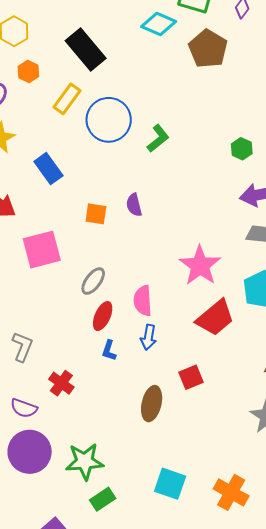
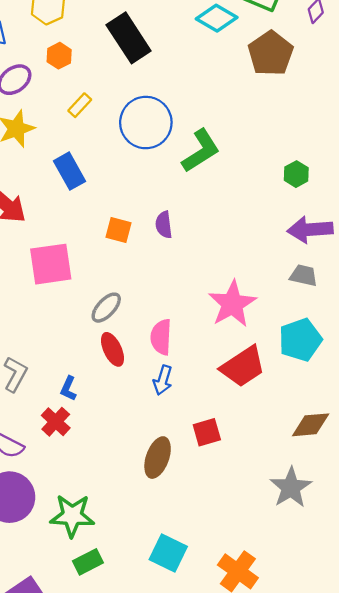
yellow rectangle: (67, 99) -> (80, 105), moved, size x0.7
green L-shape: (158, 138) -> (201, 151), size x1.4
red ellipse: (103, 316) -> (112, 349), turned -56
blue L-shape: (109, 350) -> (68, 388), moved

